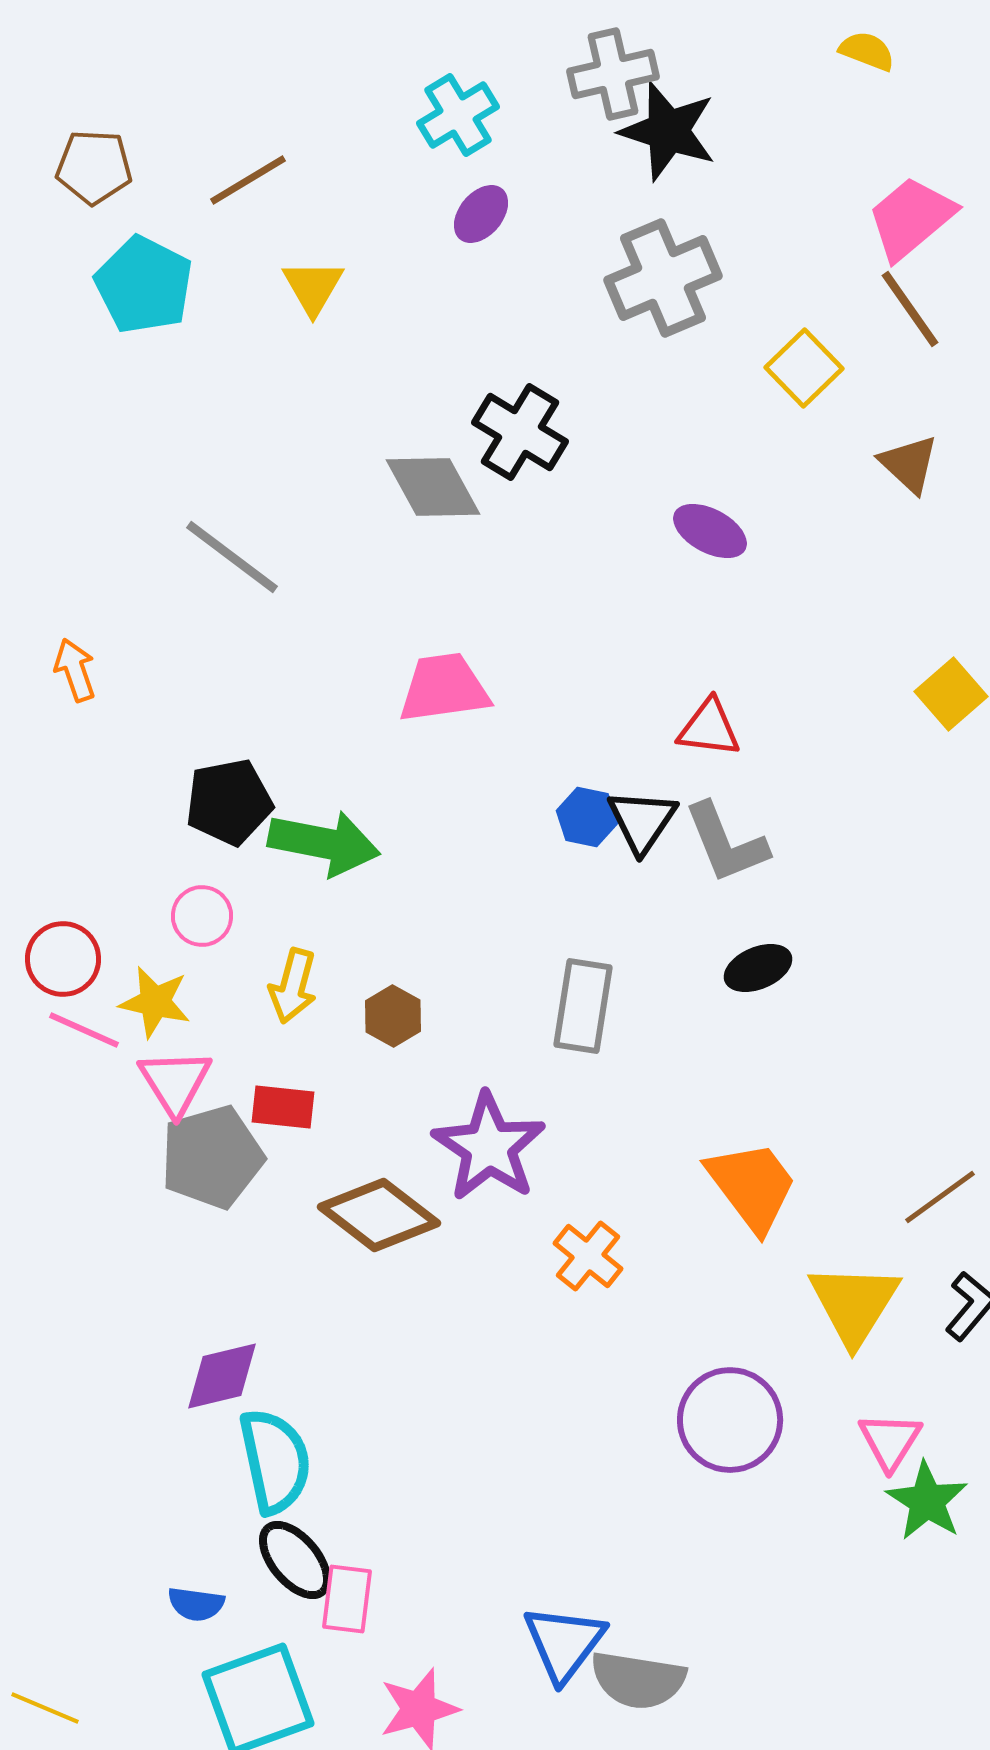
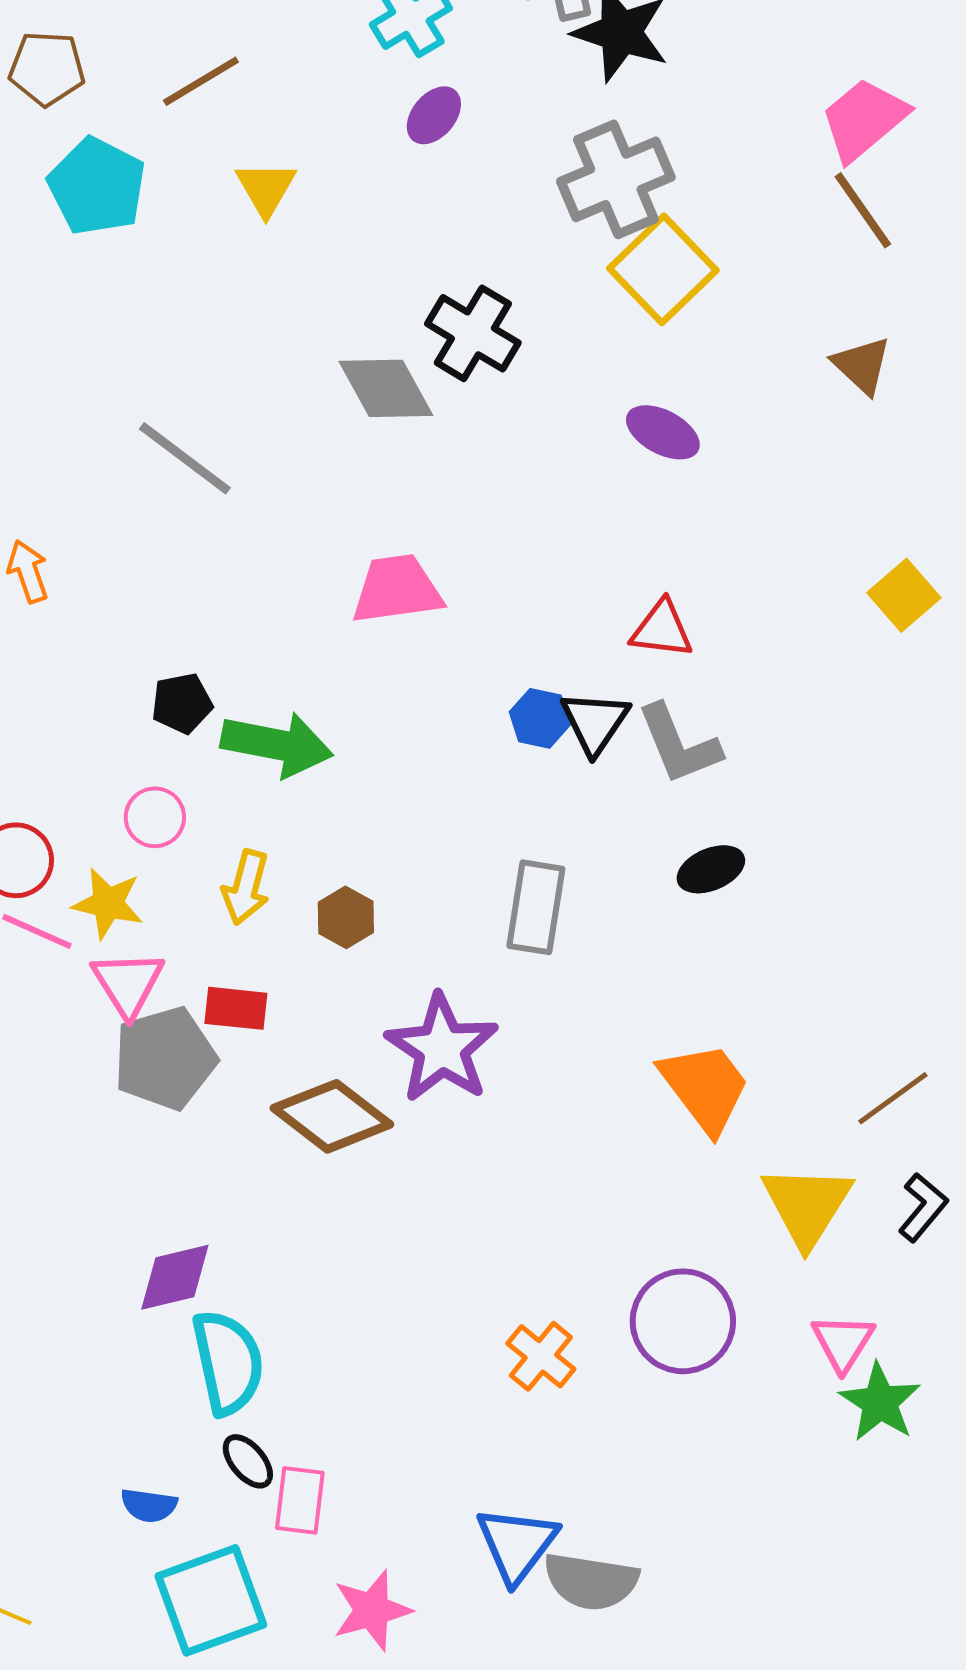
yellow square: (804, 368) -> (663, 269), moved, size x1.4
black pentagon: (229, 802) -> (182, 703), size x0.7
orange cross: (588, 1256) -> (541, 1356), moved
black ellipse: (295, 1560) -> (248, 1461), size x0.7

